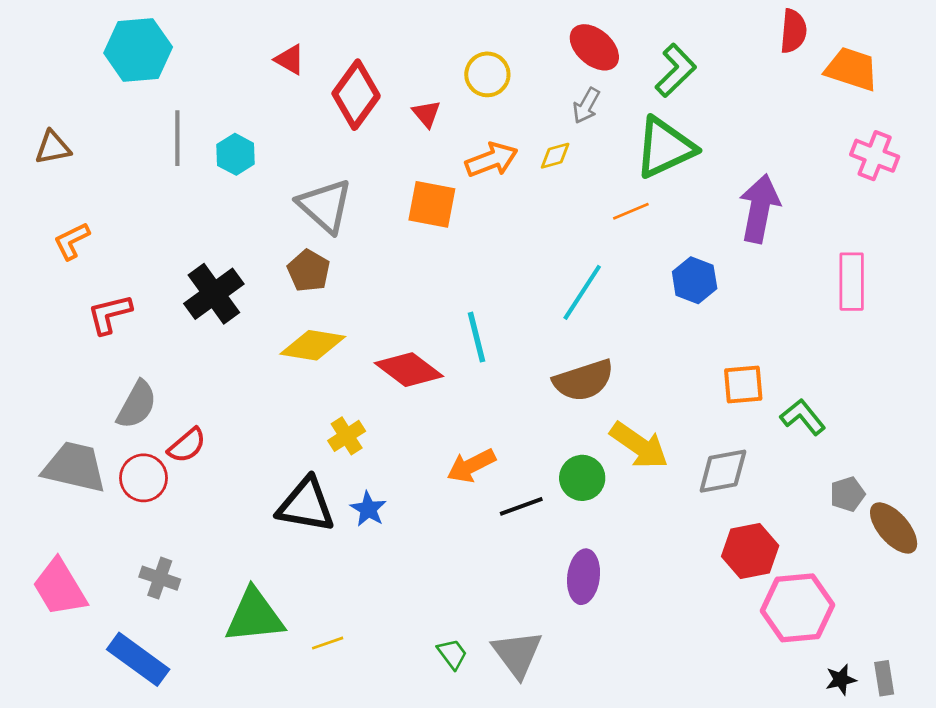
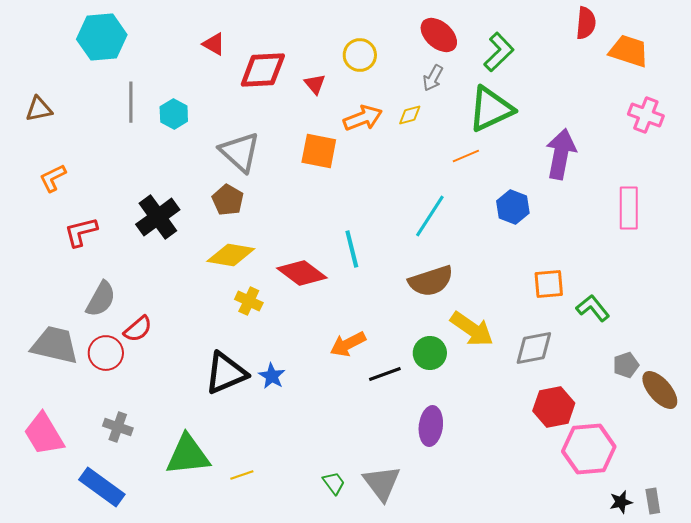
red diamond: (356, 95) -> (263, 70), turned 51
yellow cross: (347, 436) -> (249, 301), moved, turned -32
black triangle: (306, 505) -> (226, 373), turned -33

